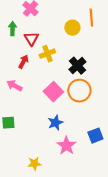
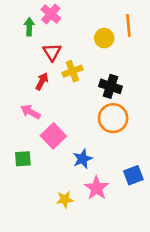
green arrow: (12, 29) -> (29, 27), moved
black cross: (77, 66) -> (111, 86), turned -30
pink square: (53, 92) -> (53, 136), moved
yellow star: (34, 164) -> (65, 199), moved

